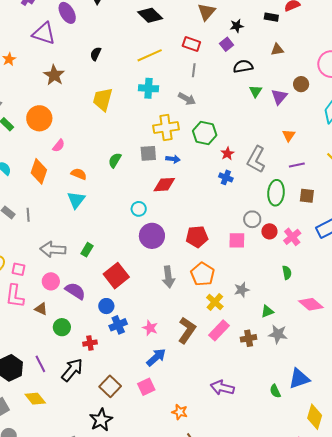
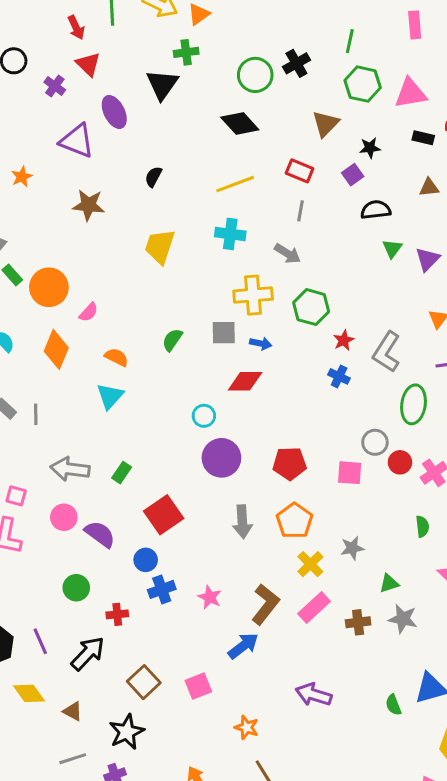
brown star: (54, 75) -> (89, 205), turned -30
orange circle: (39, 118) -> (49, 287), moved
brown triangle: (41, 309) -> (73, 711), moved
blue arrow: (156, 357) -> (243, 646), moved

